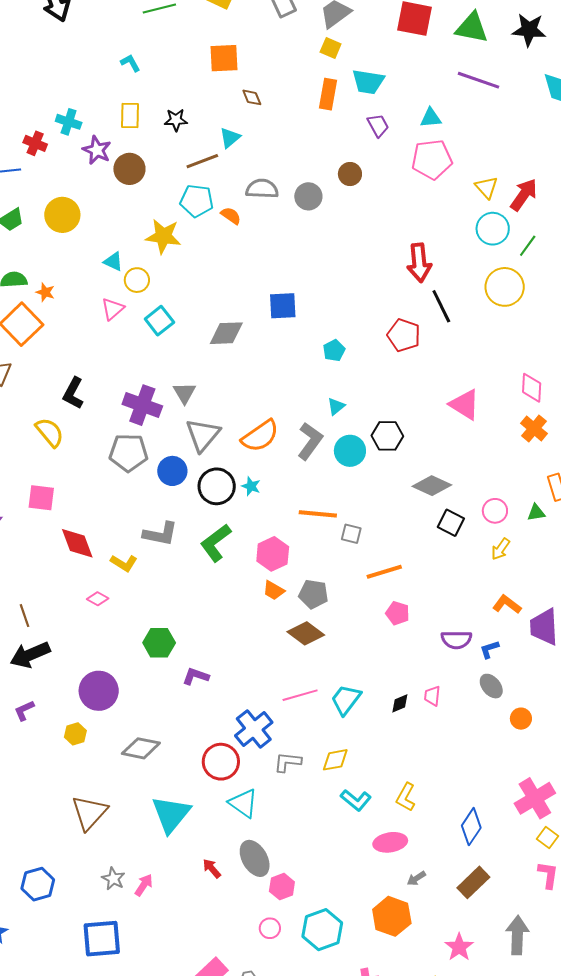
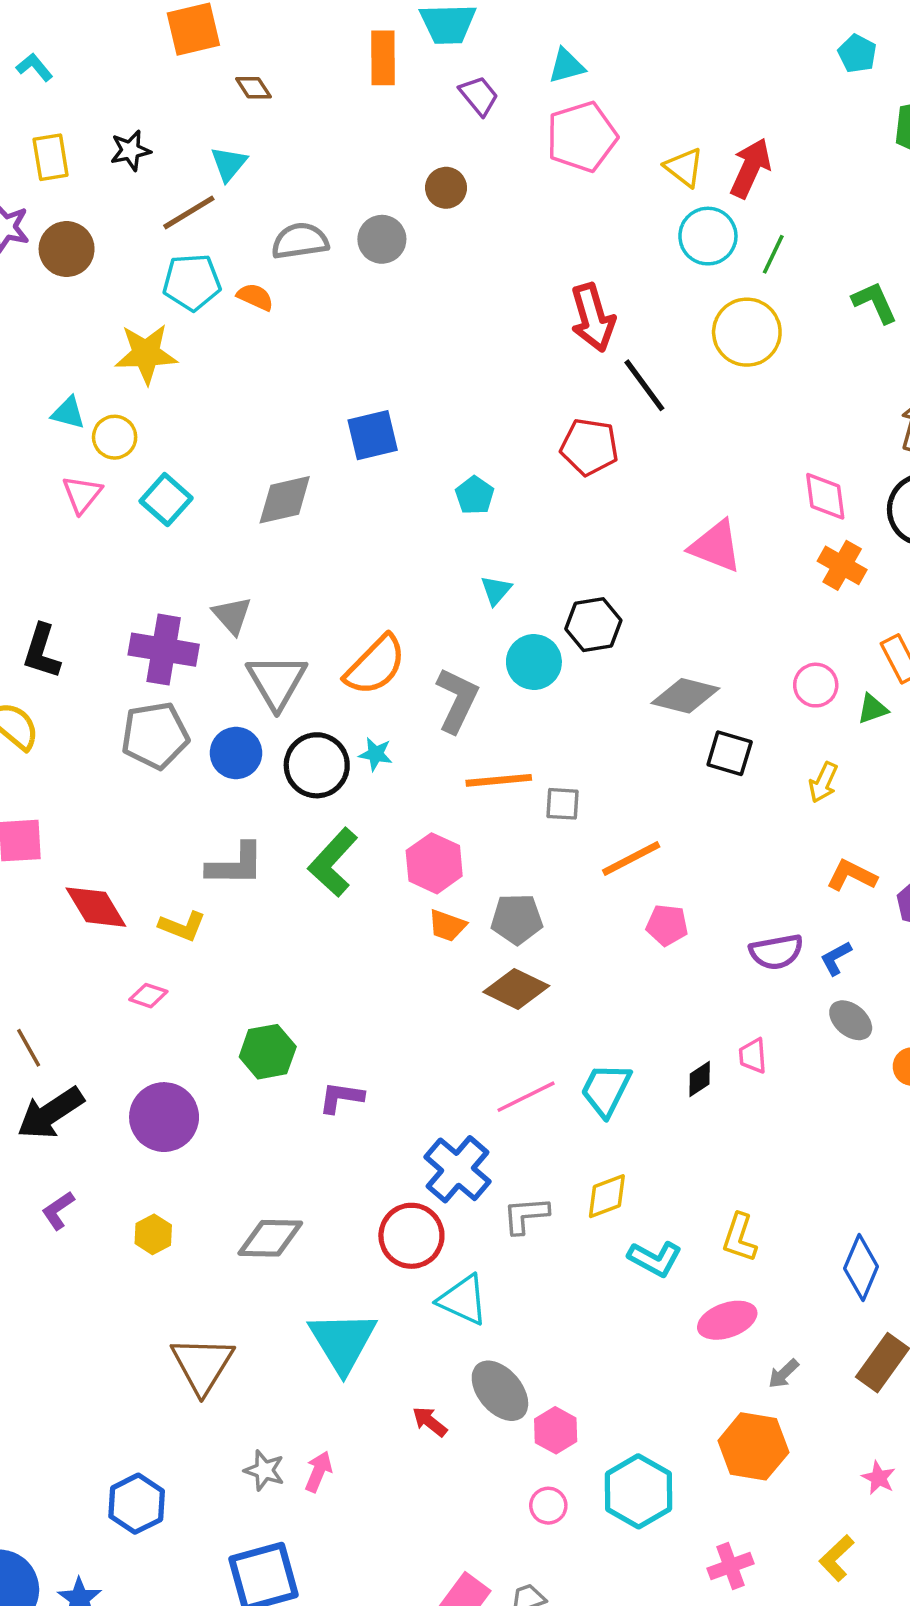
gray L-shape: (310, 441) -> (457, 700), moved
pink circle: (495, 511) -> (816, 685), moved
purple circle: (99, 691) -> (164, 1117), moved
pink star: (459, 947) -> (879, 1478), size x0.7

